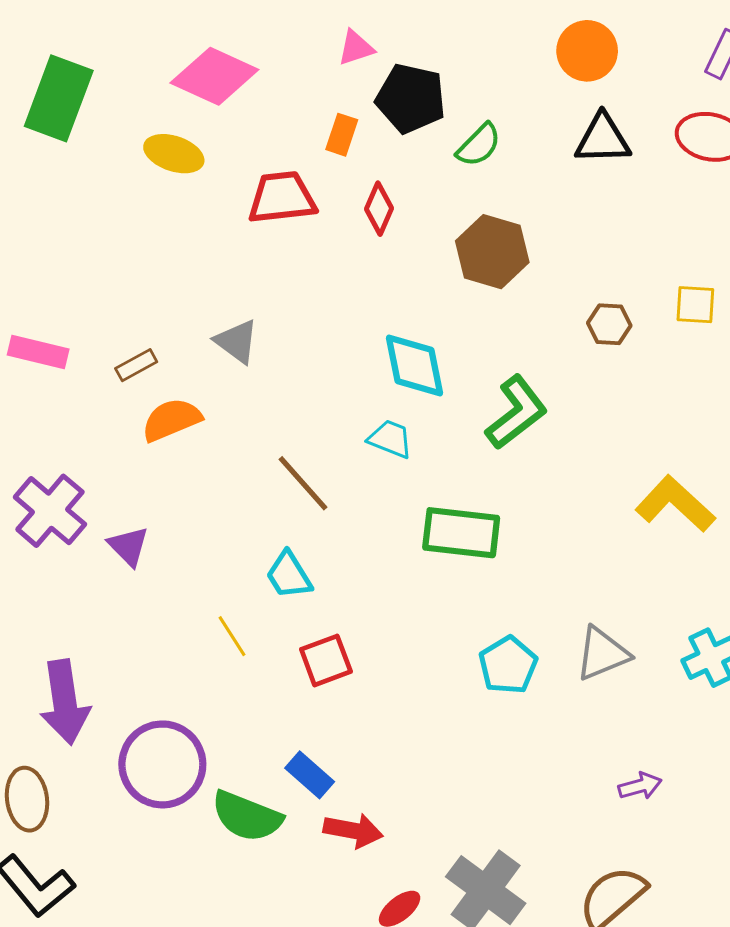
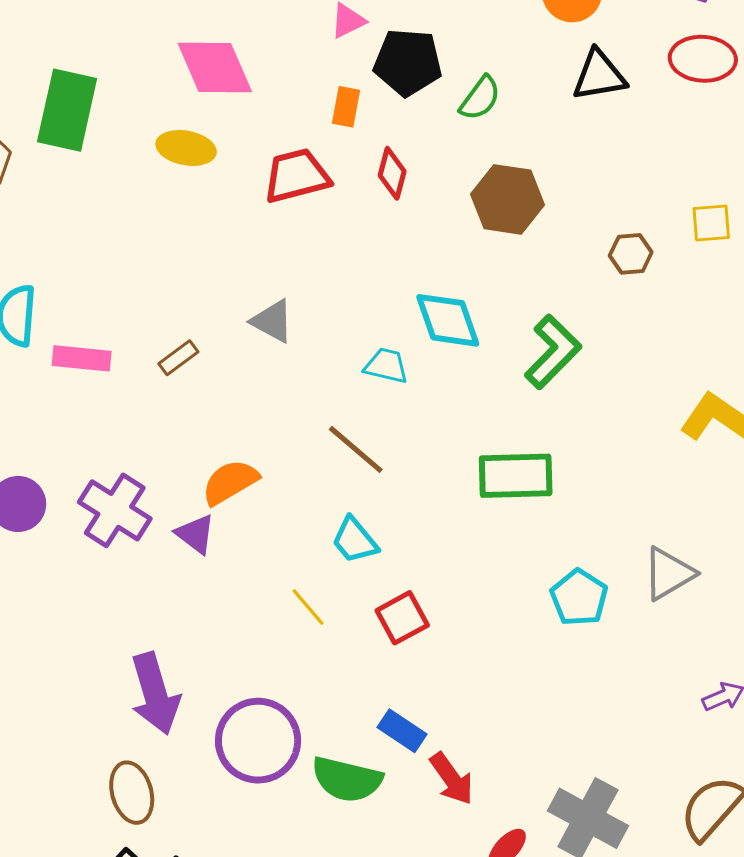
pink diamond: (214, 76) -> (215, 68), turned 50
orange semicircle: (172, 420) -> (230, 482), moved
cyan trapezoid: (390, 439) -> (386, 366), moved
red arrow: (353, 831) -> (452, 779), turned 52

